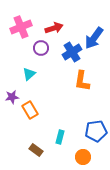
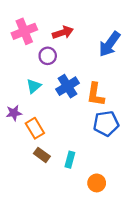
blue cross: (72, 52) -> (67, 86), moved
blue pentagon: (96, 131) -> (106, 123), moved
brown rectangle: (36, 150) -> (42, 155), moved

